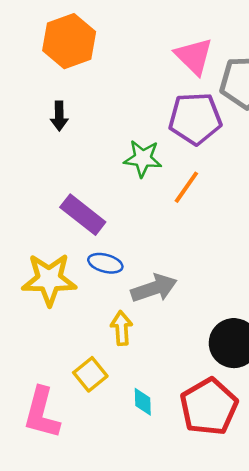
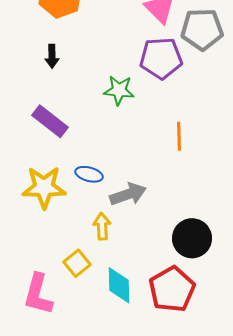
orange line: (186, 187) -> (179, 136), moved, turned -36
purple rectangle: (83, 215) -> (50, 121), moved
cyan diamond: (143, 402) -> (119, 285), size x1.6

